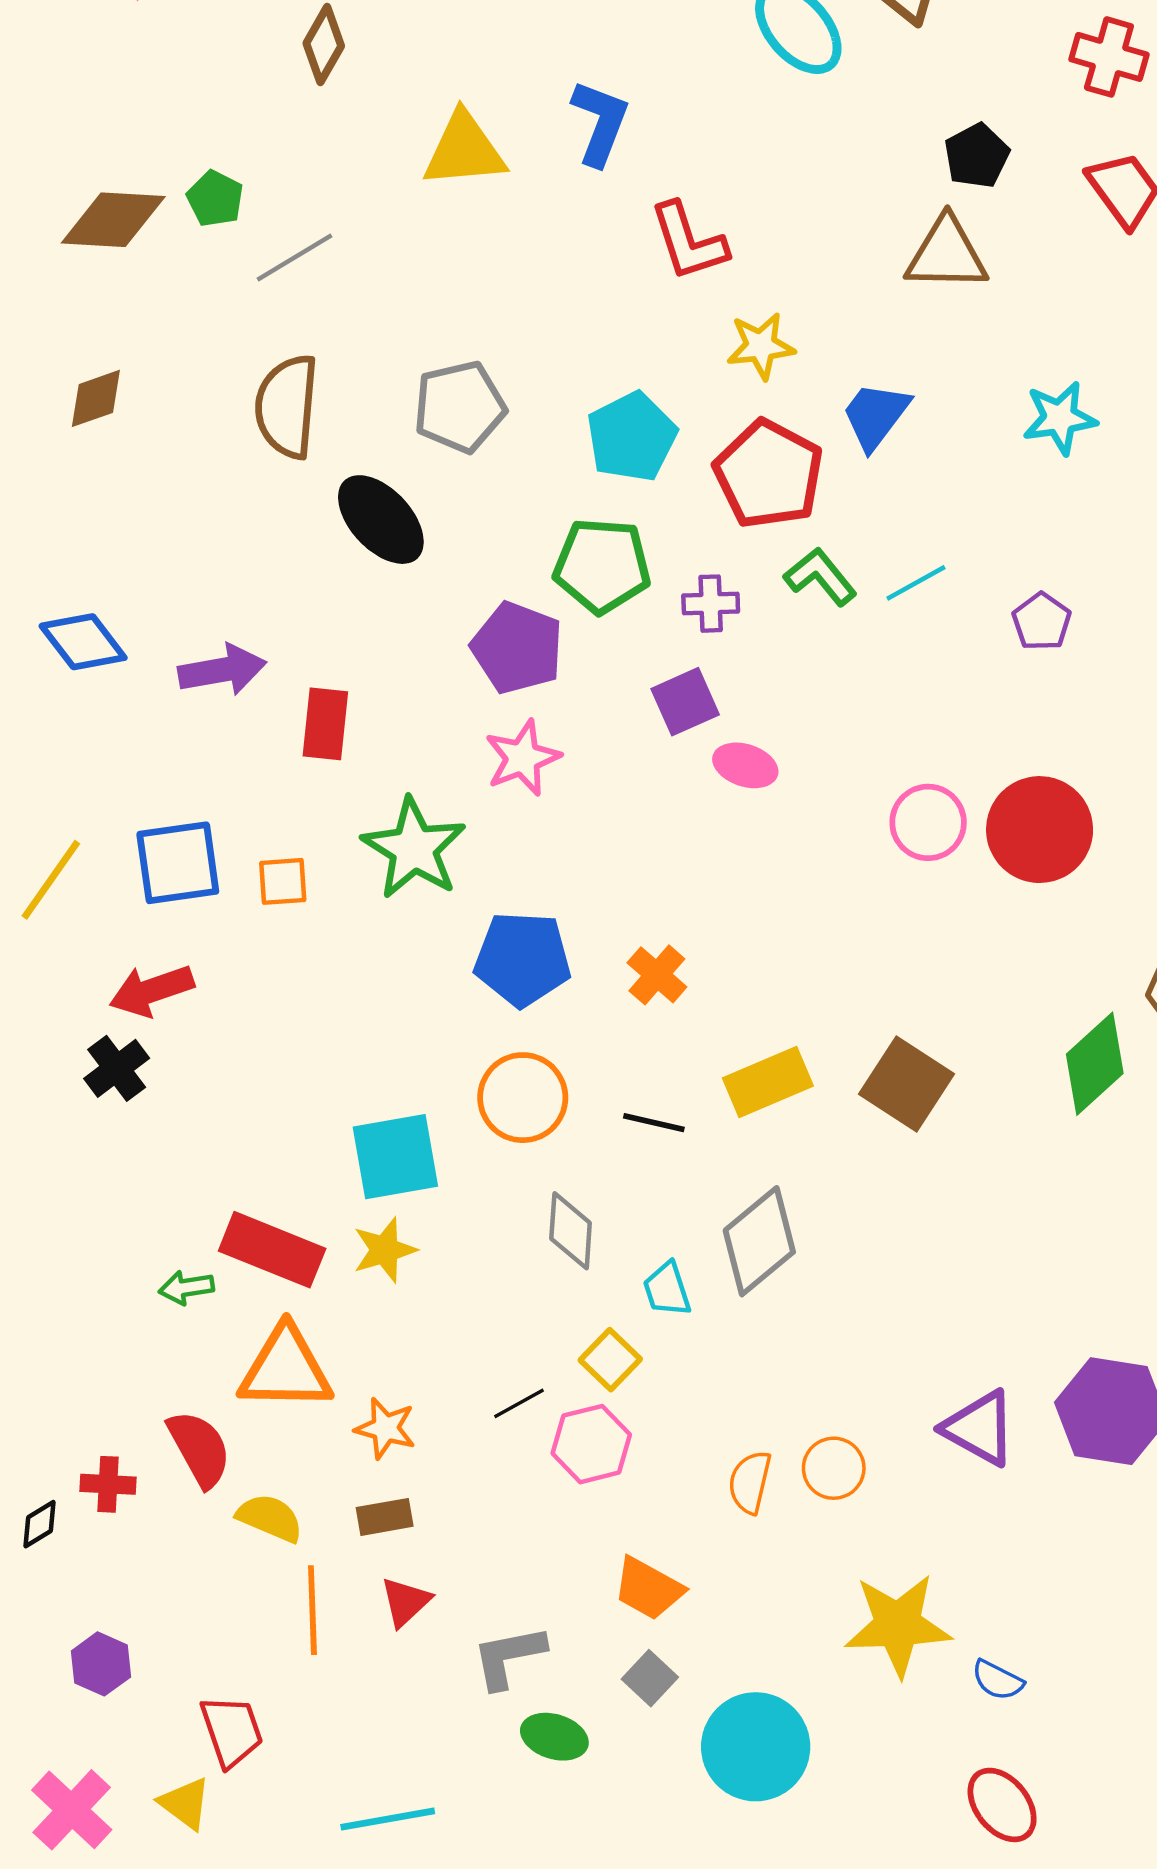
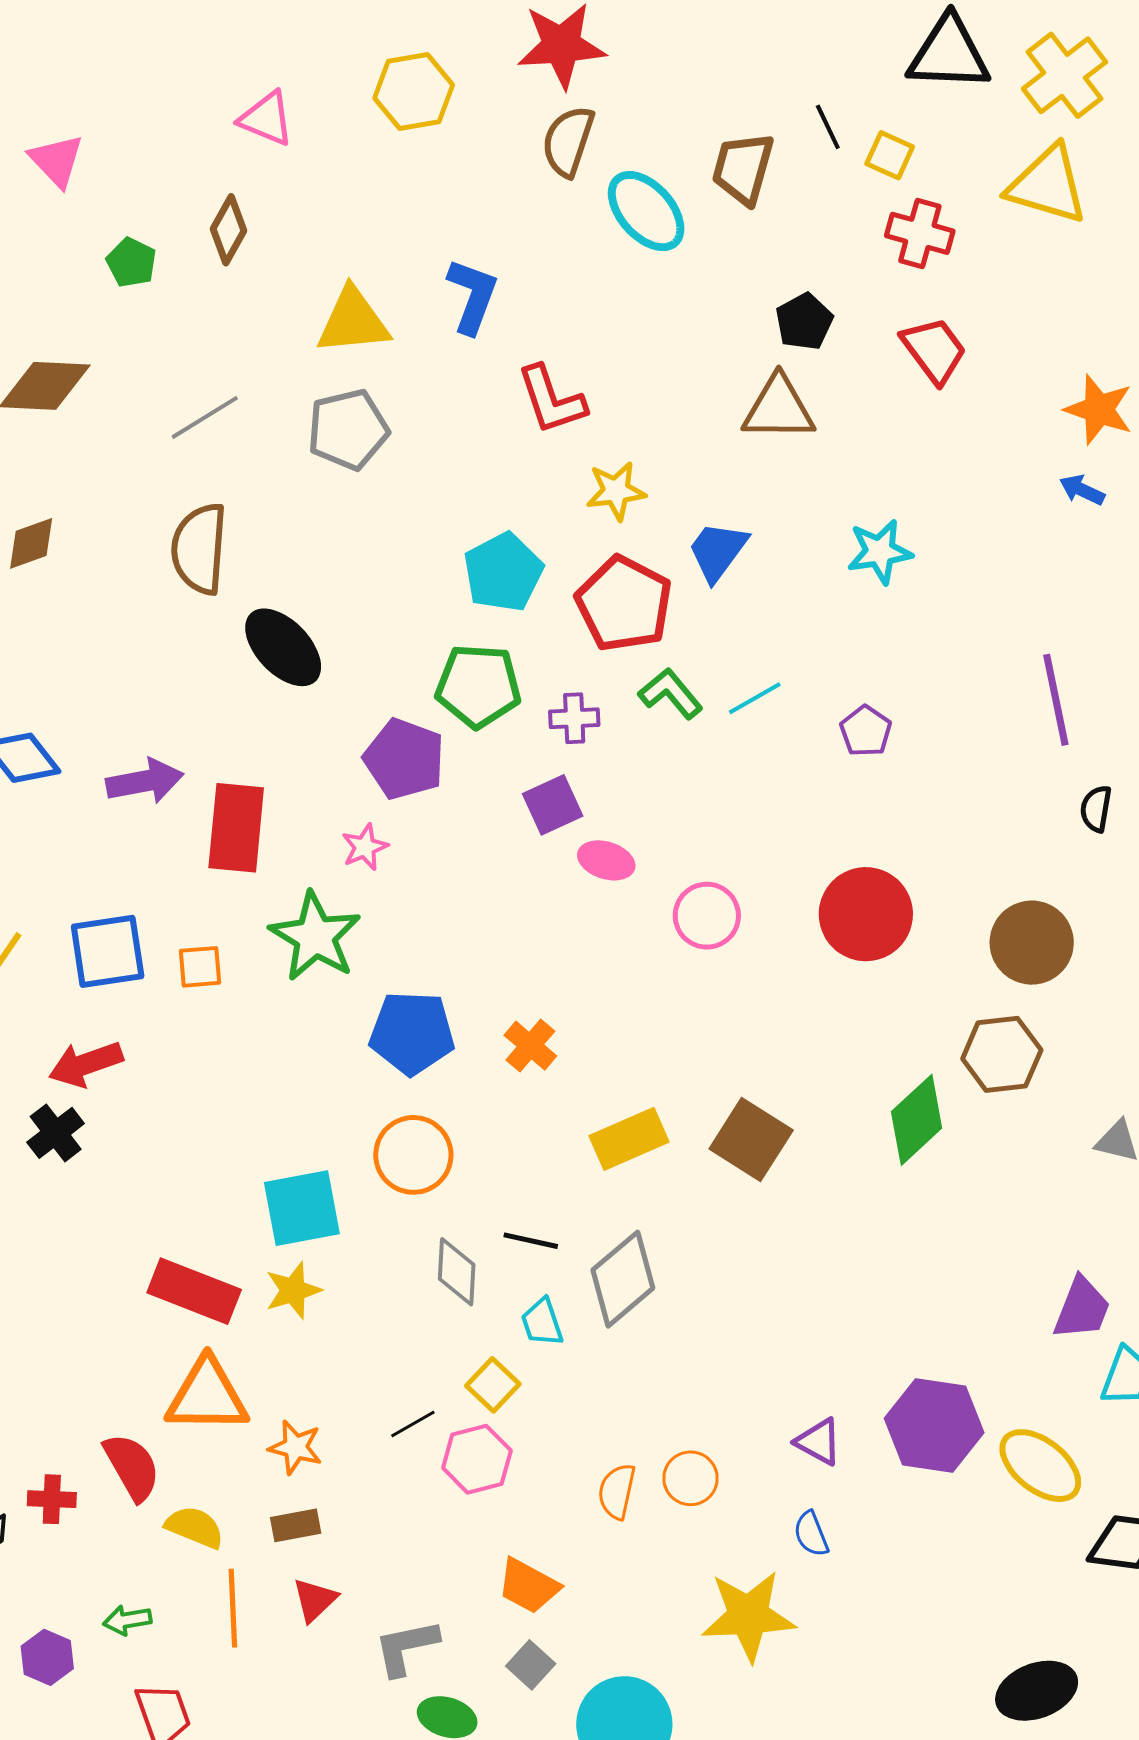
green pentagon: (215, 199) -> (131, 262), moved
gray pentagon: (460, 407) -> (348, 429), moved
red rectangle: (325, 724) -> (236, 828), size x1.4
pink star: (523, 758) -> (365, 847), moved, size x0.7
pink circle: (928, 822) -> (707, 916), moved
black line: (654, 1123) -> (531, 1241), moved
green arrow: (186, 1288) -> (127, 1620), moved
purple triangle: (980, 1428) -> (819, 1442), size x0.7
blue semicircle: (998, 1680) -> (811, 1534), moved, turned 42

